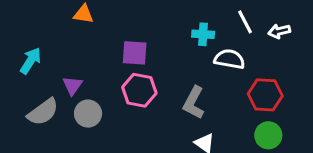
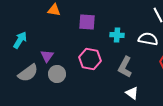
cyan cross: (203, 34) -> (117, 35), moved
purple square: (135, 53) -> (87, 22), moved

